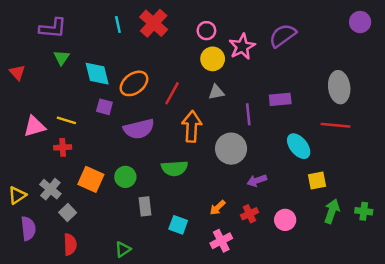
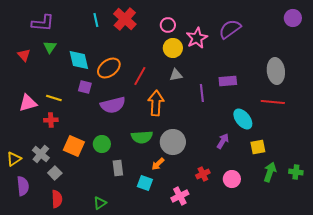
red triangle: (17, 72) -> (24, 55), moved
gray circle: (231, 149) -> (173, 142), moved
purple arrow: (257, 181) -> (223, 141), moved, turned 140
orange arrow: (218, 208) -> (158, 164), moved

